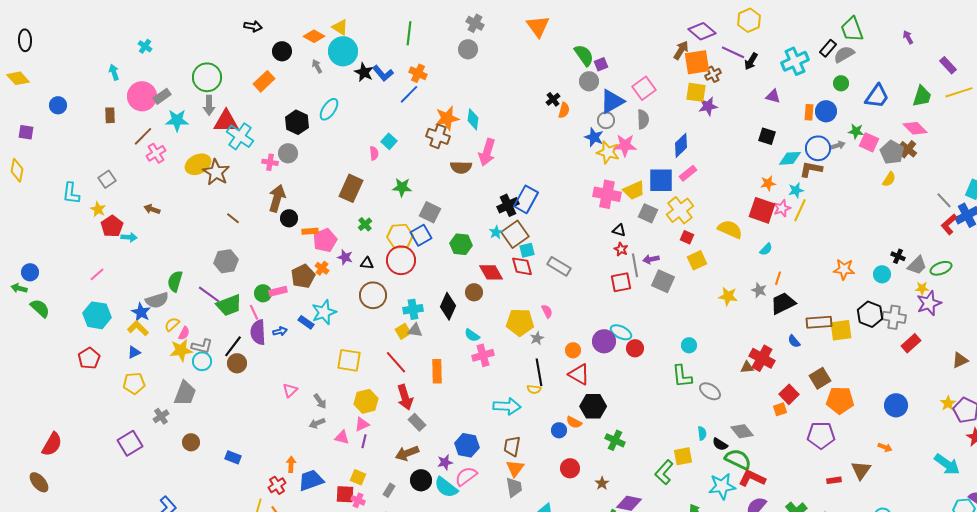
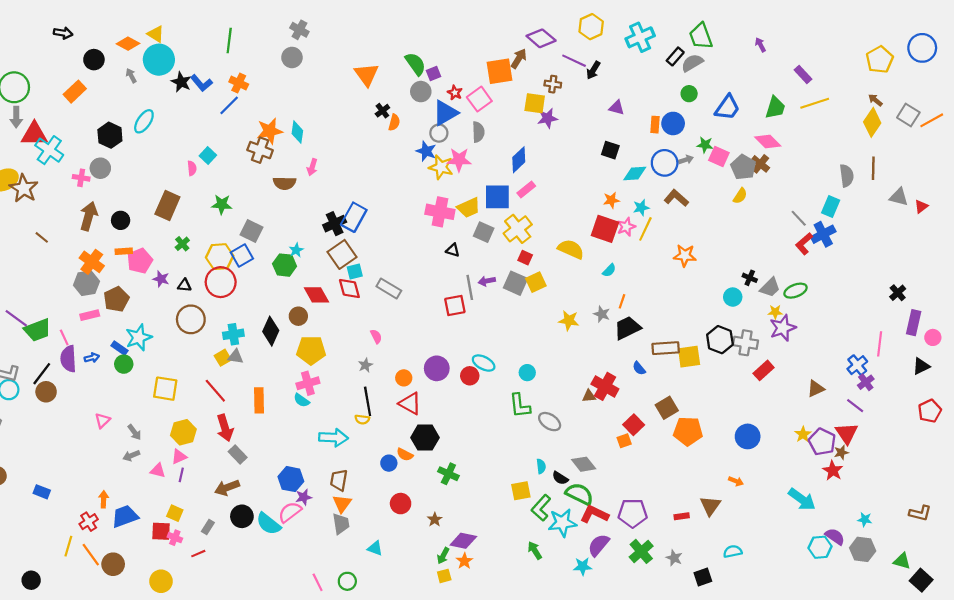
orange triangle: (538, 26) -> (366, 75), moved
cyan cross: (795, 61) -> (640, 37), moved
orange square: (697, 62) -> (500, 71), moved
brown cross: (713, 74) -> (553, 84), turned 35
pink arrow: (487, 152) -> (312, 167), size x0.6
brown L-shape: (811, 169) -> (676, 198), moved, turned 30
black circle: (289, 218) -> (121, 220), moved
cyan star: (496, 232) -> (296, 250), moved
red star: (621, 249) -> (455, 93), moved
gray hexagon: (226, 261) -> (86, 283), moved
orange cross: (322, 268) -> (92, 262), moved, size x1.6
orange star: (844, 269) -> (685, 255), moved
gray square: (663, 281) -> (516, 283), moved
green circle: (263, 293) -> (124, 364), moved
yellow pentagon: (520, 322) -> (311, 350), moved
cyan ellipse: (621, 332) -> (484, 363), moved
cyan semicircle: (472, 335) -> (302, 400), moved
purple pentagon: (821, 435) -> (633, 513), moved
purple star: (445, 462) -> (304, 497), moved
green L-shape: (664, 472) -> (541, 508), moved

